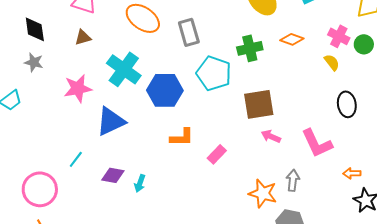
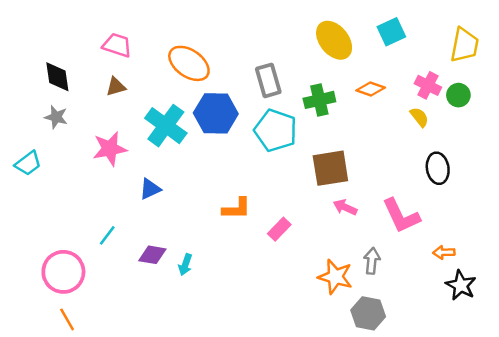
gray rectangle: (189, 32) -> (268, 80), moved
blue hexagon: (165, 90) -> (216, 113), moved
blue triangle: (111, 121) -> (150, 189), size x0.6

